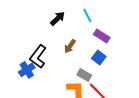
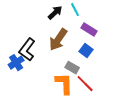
black arrow: (58, 19) -> (55, 13), moved
brown arrow: (70, 46) -> (58, 40), size x1.6

